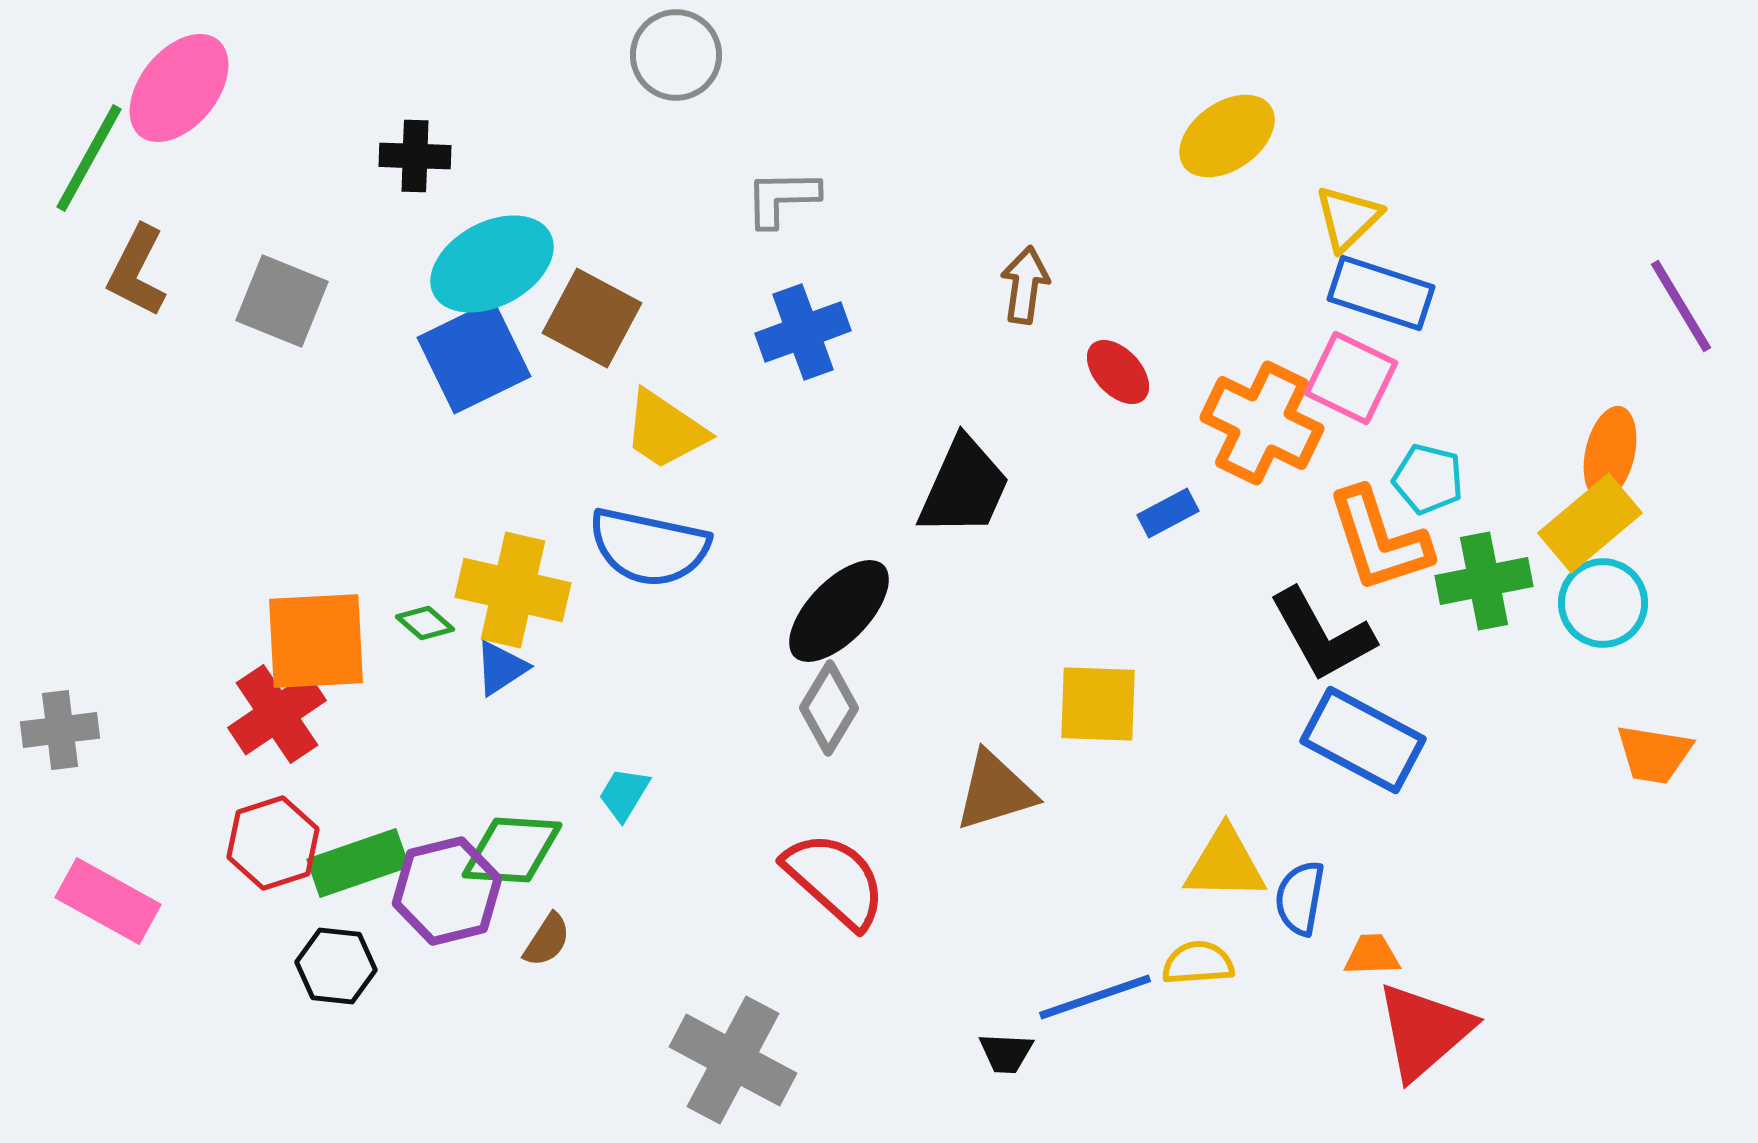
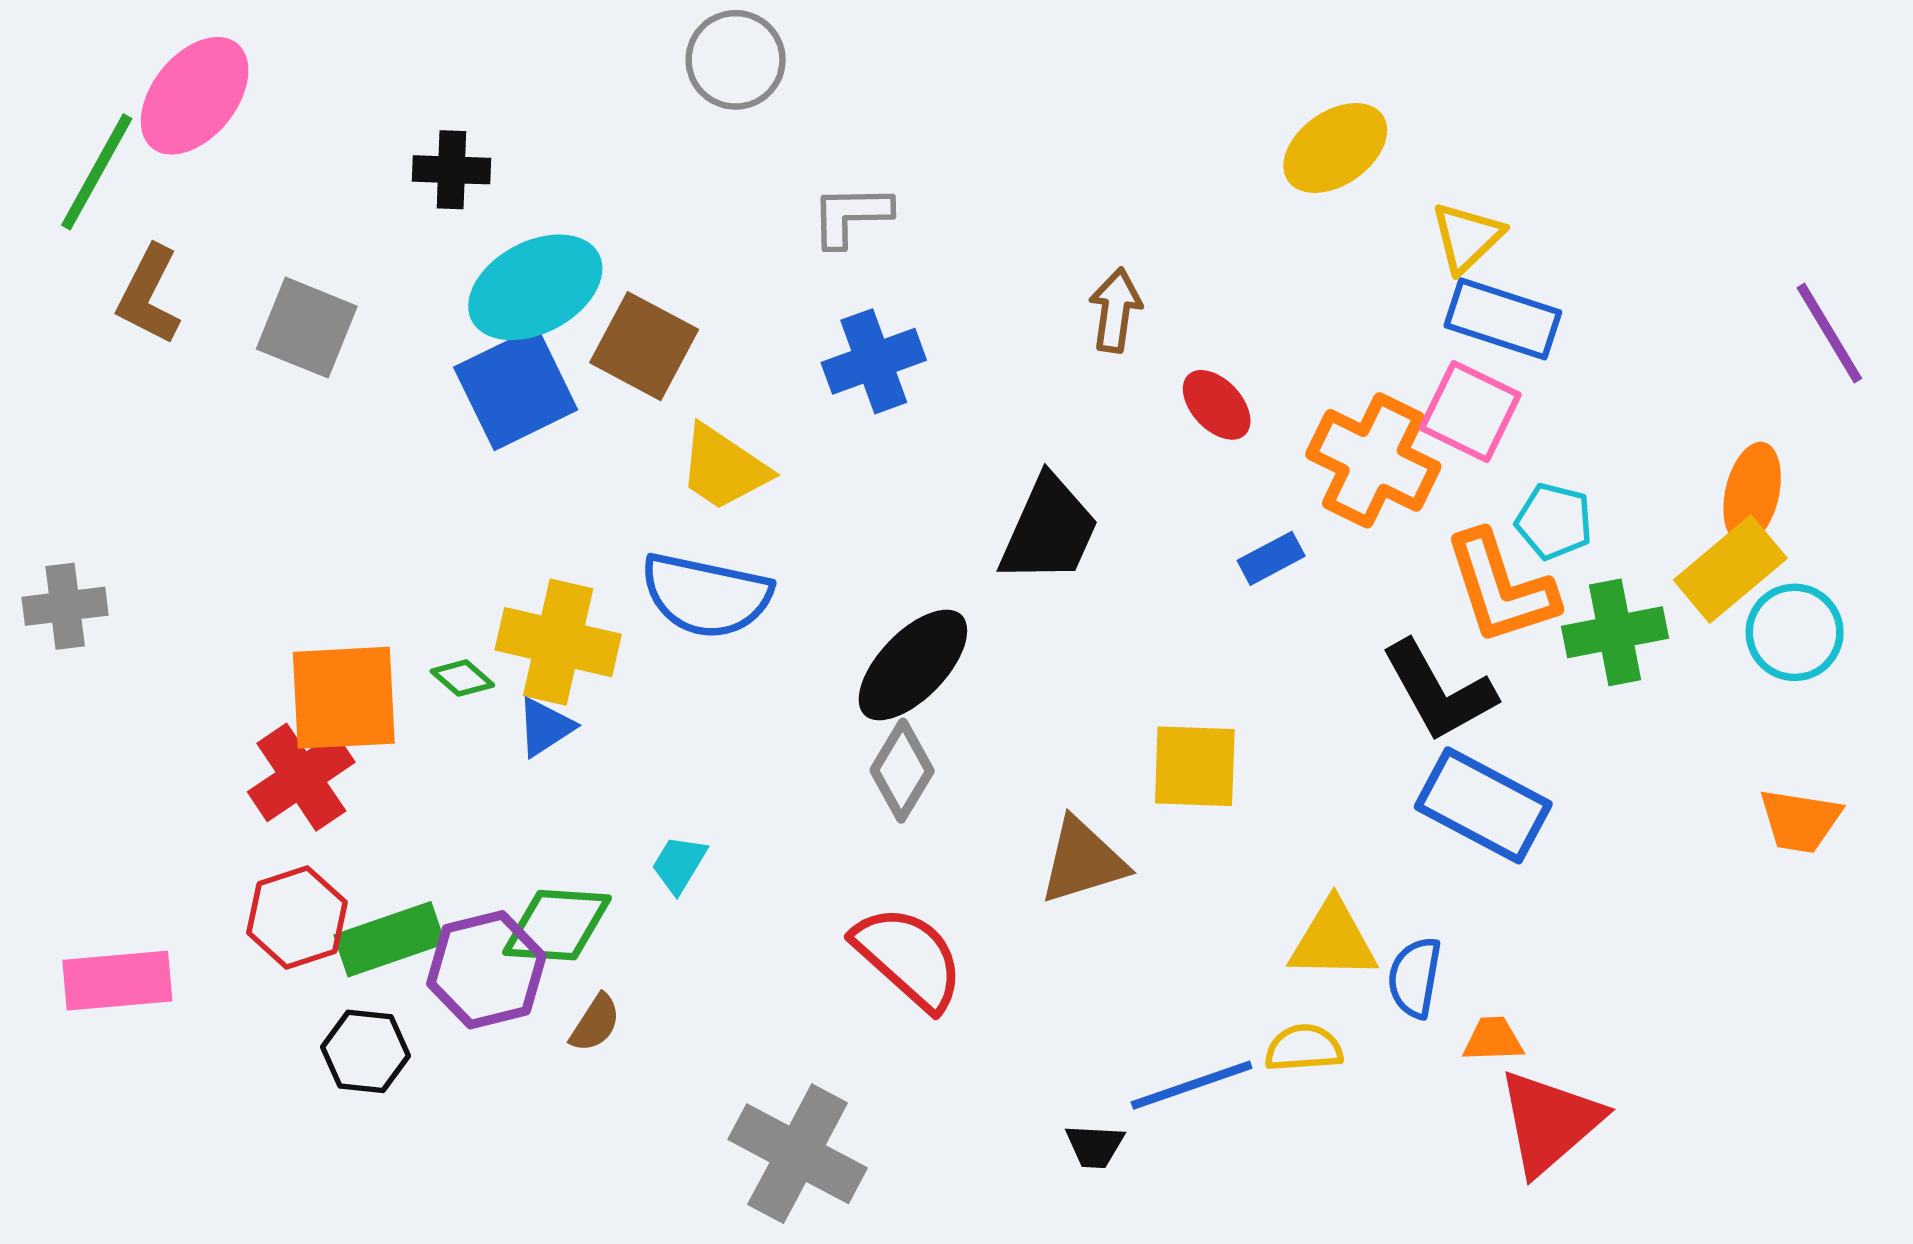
cyan circle: (1603, 603) -> (1795, 632), moved
gray cross: (60, 730) -> (65, 606), moved
pink rectangle: (108, 901) -> (117, 981), turned -34

